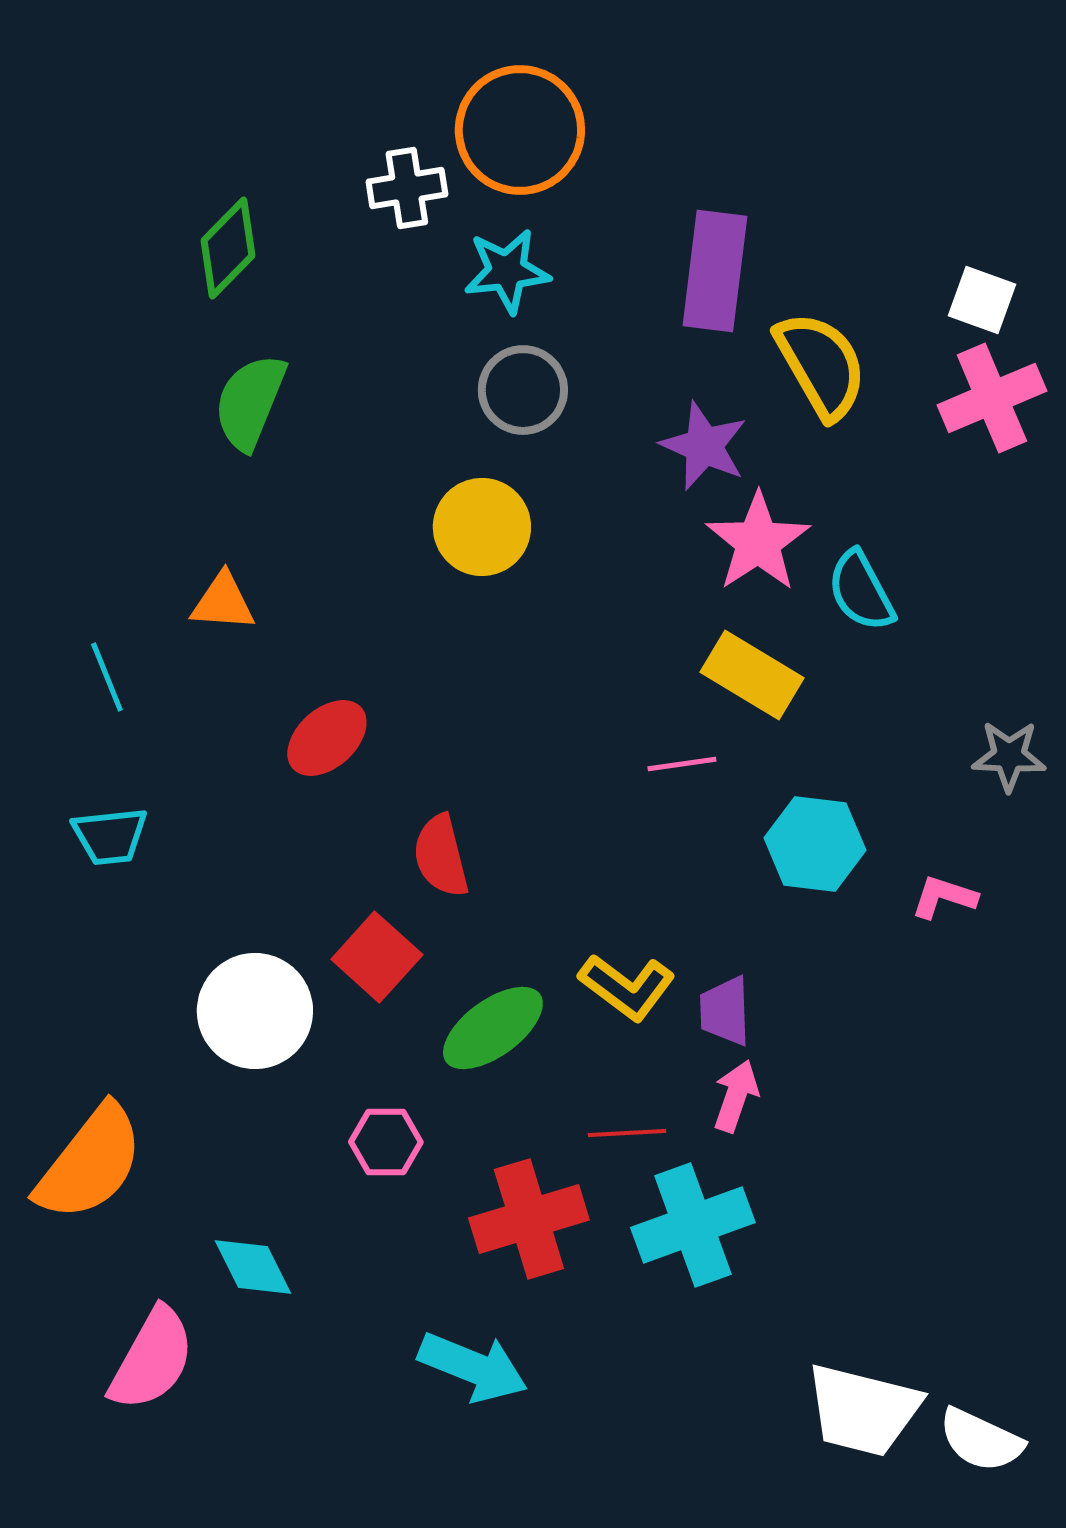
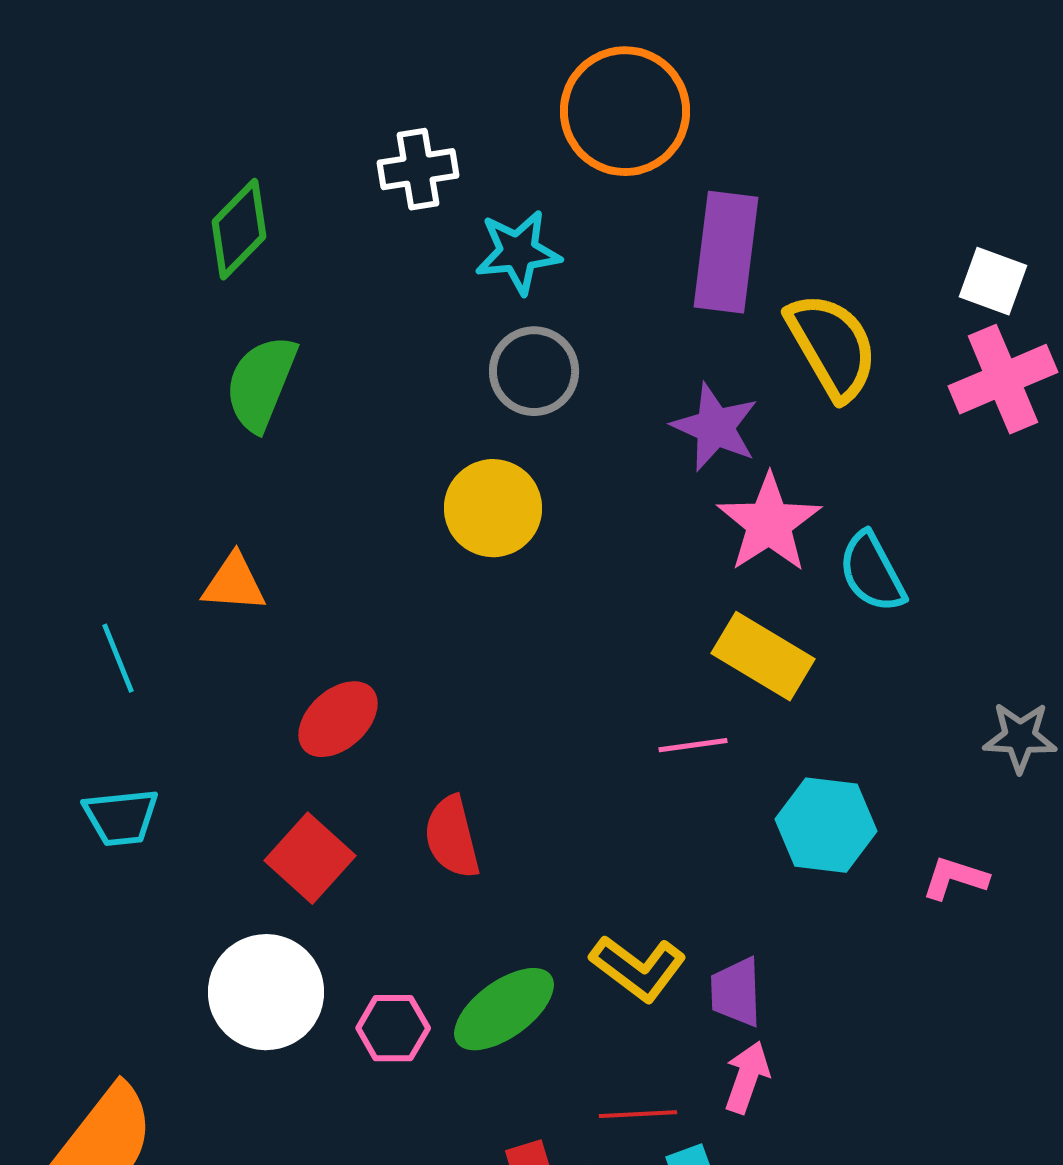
orange circle: (520, 130) -> (625, 111), moved
red square: (377, 957) -> (310, 858), moved
pink hexagon: (386, 1142) -> (393, 1028), moved

